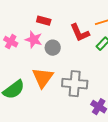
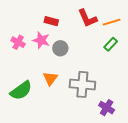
red L-shape: (80, 33) -> (87, 18), moved
orange triangle: (43, 78) -> (50, 78), size x0.7

